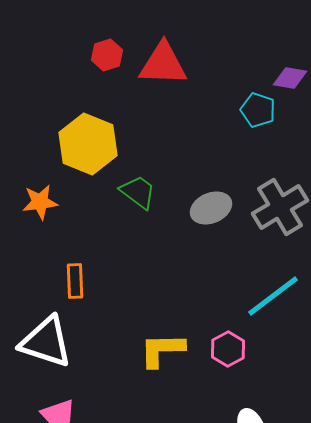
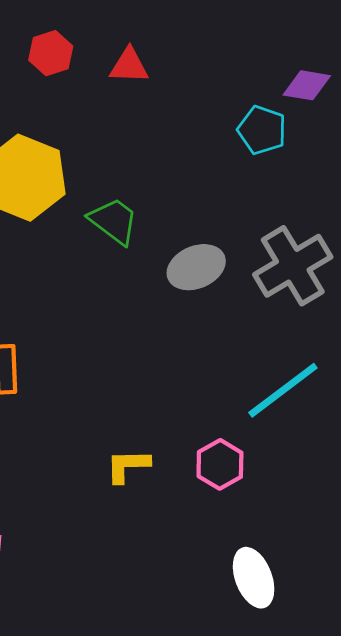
red triangle: (163, 64) -> (129, 66), size x0.6
green trapezoid: (138, 192) -> (114, 221), moved
yellow L-shape: (162, 350) -> (128, 466), size x0.7

